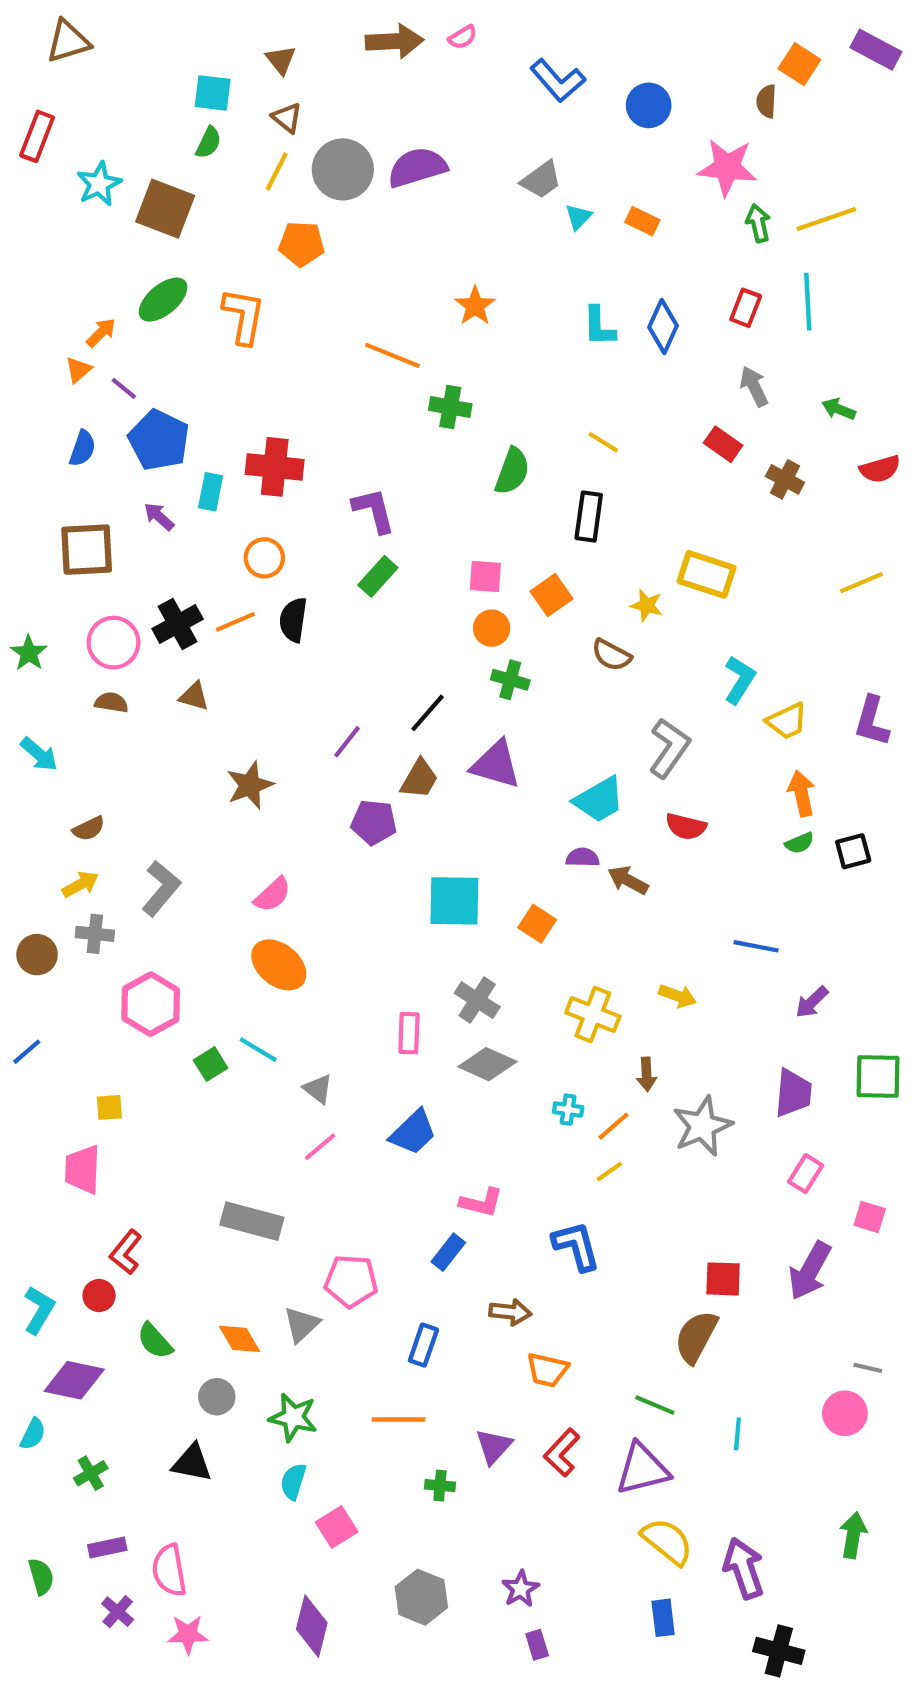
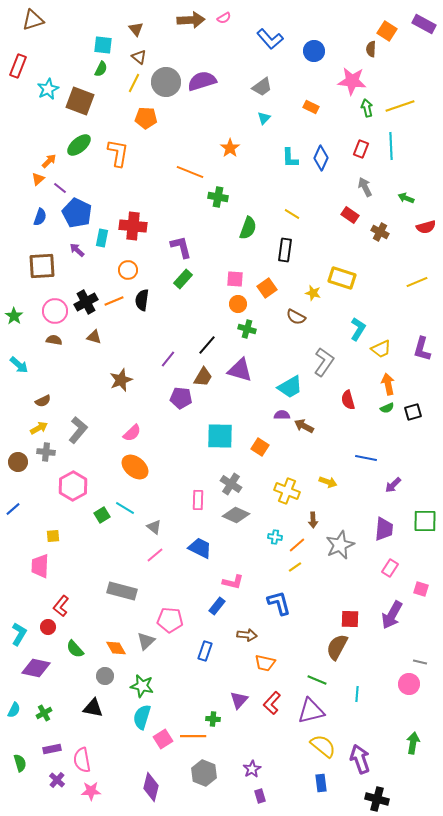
cyan triangle: (578, 217) -> (264, 118), moved
red semicircle: (686, 826) -> (348, 400), moved, turned 60
blue trapezoid: (413, 1132) -> (200, 548), turned -110
orange line: (399, 1419) -> (193, 736), moved
cyan semicircle: (33, 1434) -> (14, 710), moved
cyan semicircle: (293, 1481) -> (142, 717), size x1.4

